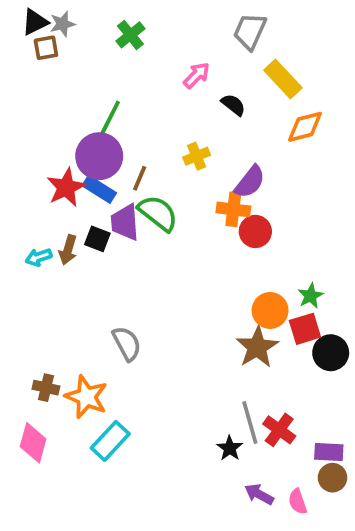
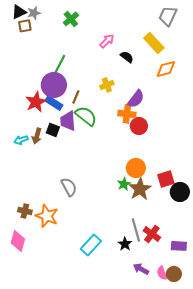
gray trapezoid: (250, 31) -> (168, 16), moved
green star: (310, 296) -> (124, 184), moved
orange circle: (270, 310) -> (136, 168), moved
cyan rectangle: (110, 441) -> (91, 245), moved
brown circle: (333, 478) -> (174, 274), moved

